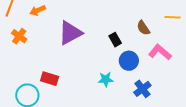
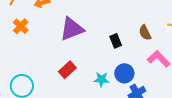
blue circle: (129, 61) -> (124, 73), moved
red rectangle: (50, 79) -> (67, 70), moved, turned -66

